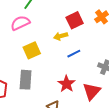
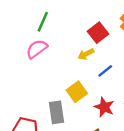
yellow square: (32, 50) -> (77, 92), moved

